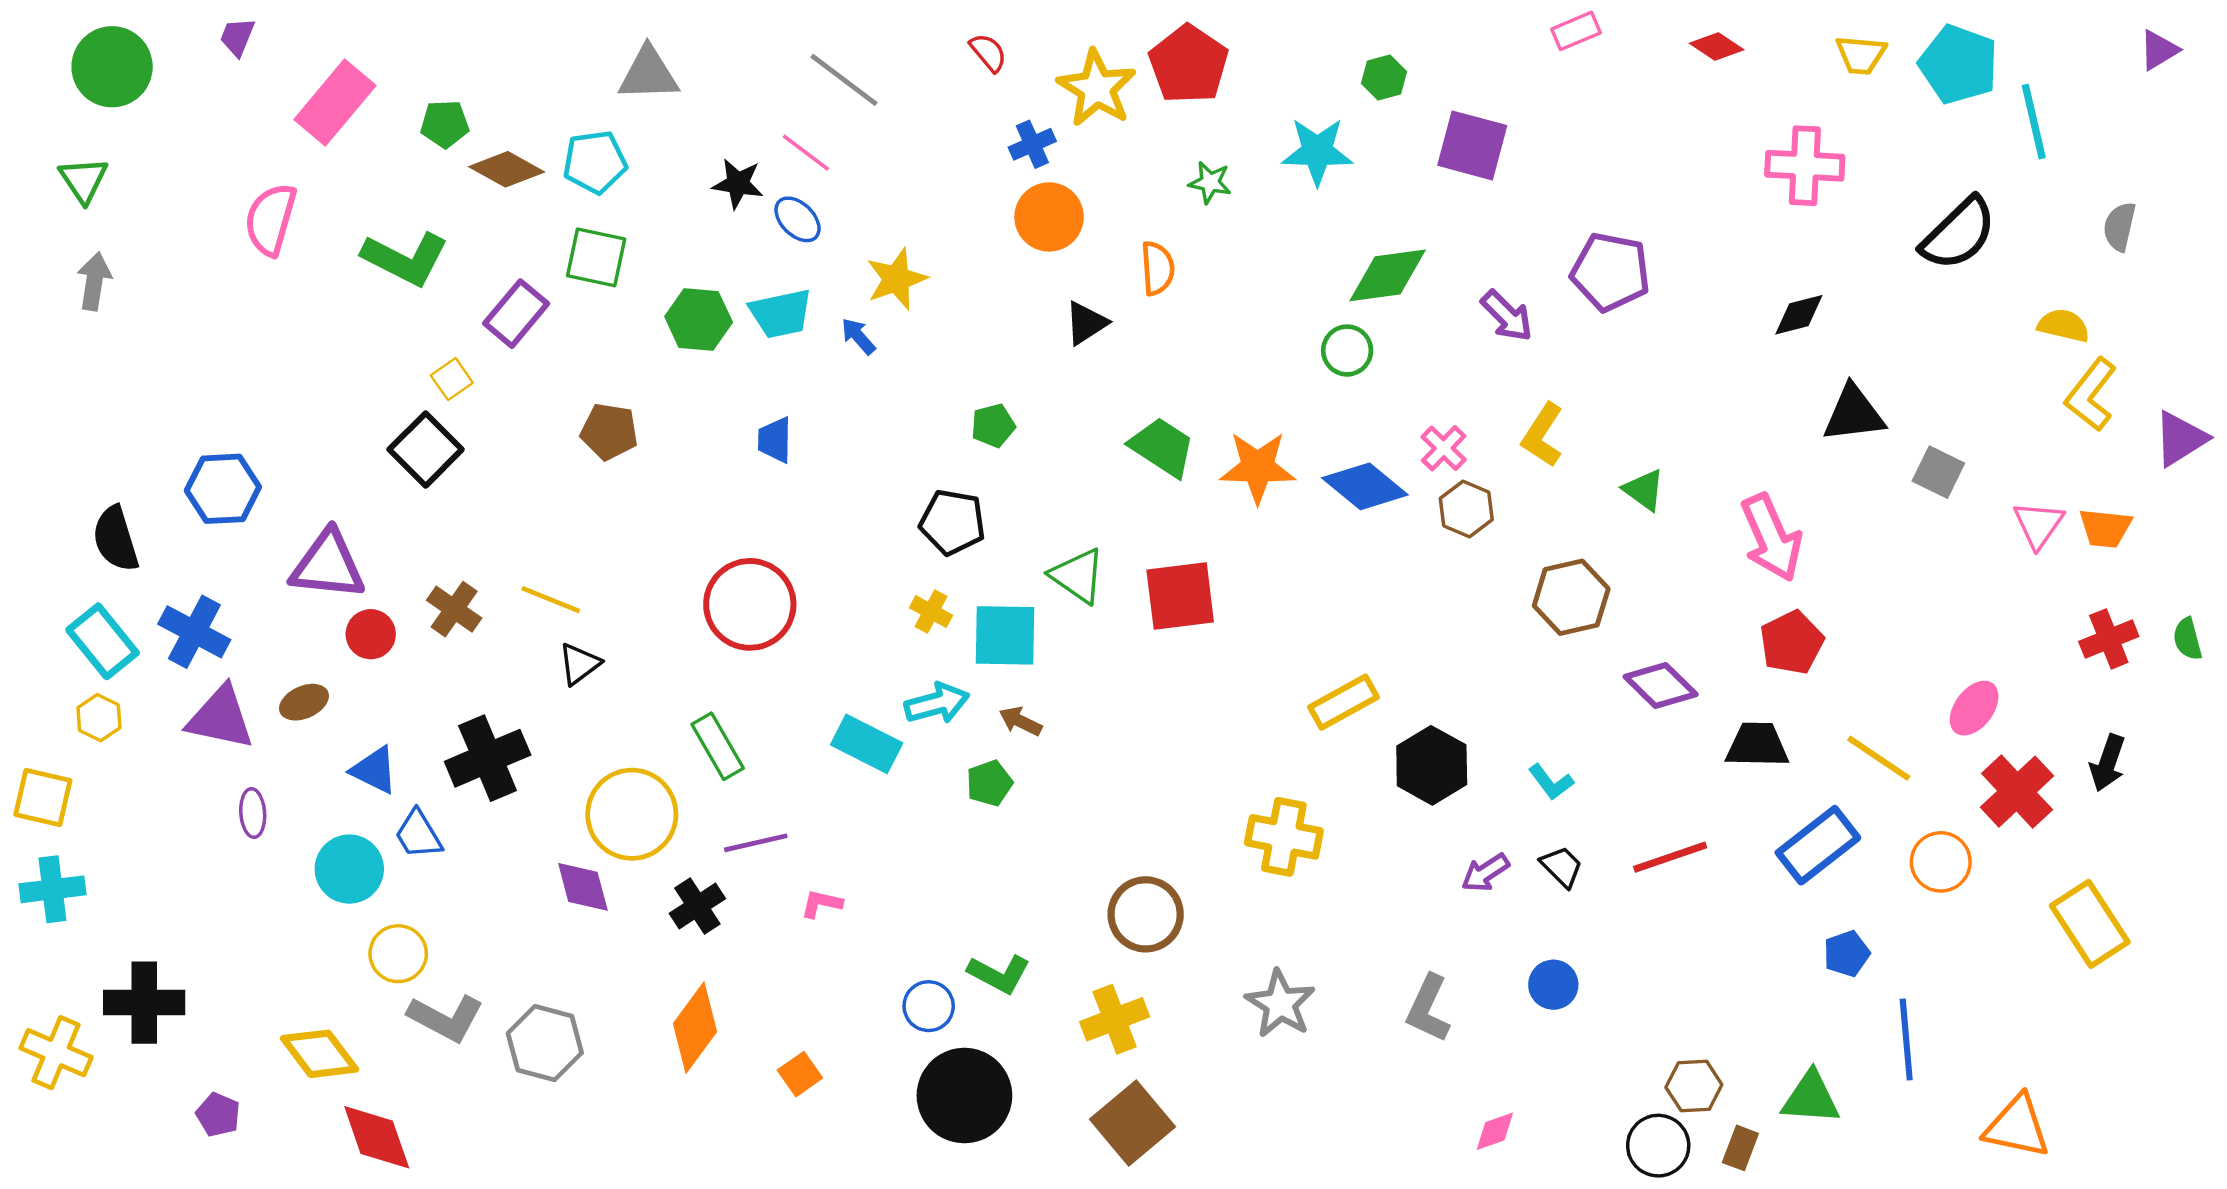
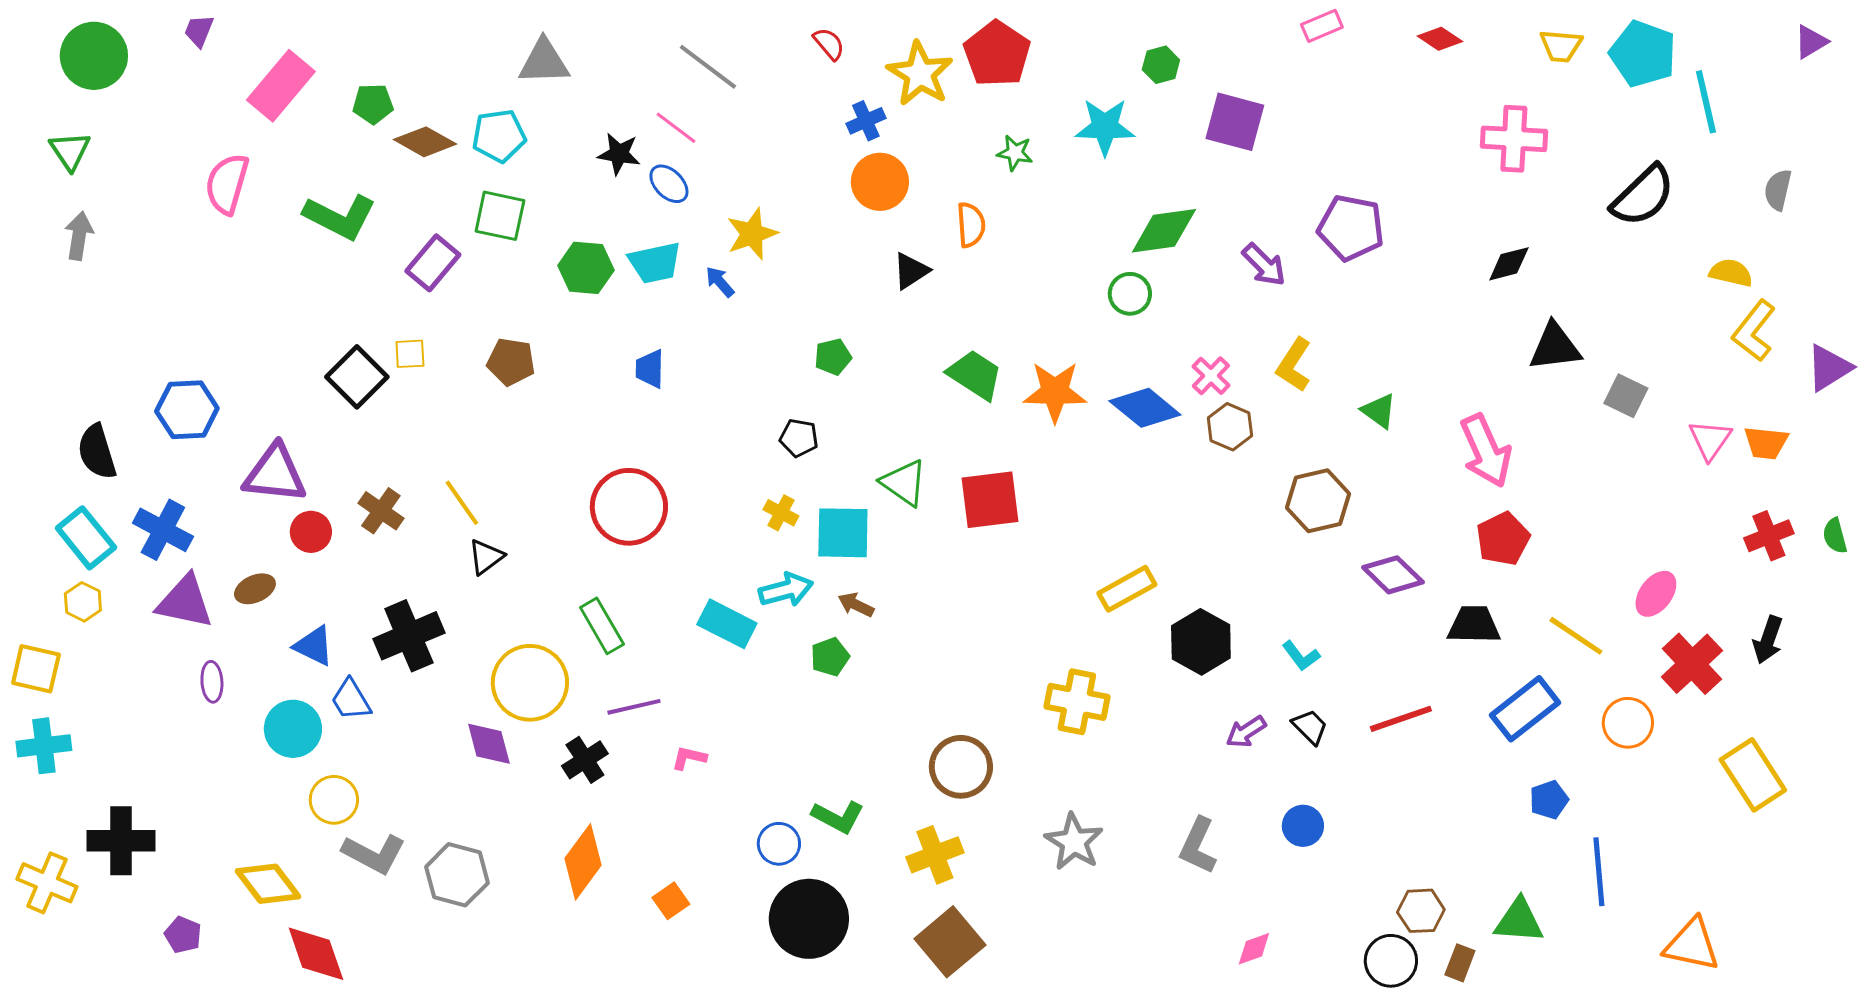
yellow square: (452, 379) -> (410, 354), moved, turned 32
black pentagon: (952, 522) -> (799, 438), size x0.7
yellow line: (551, 600) -> (462, 503), turned 33

